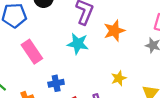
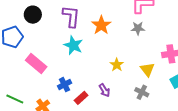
cyan star: (78, 44) -> (73, 45), turned 30

